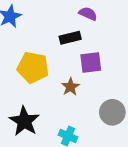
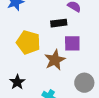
brown star: (70, 87) -> (55, 60), size x1.5
black star: (24, 121) -> (17, 82), size x0.7

